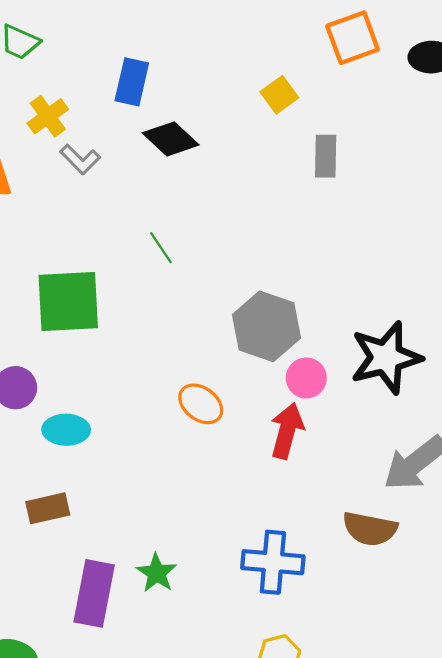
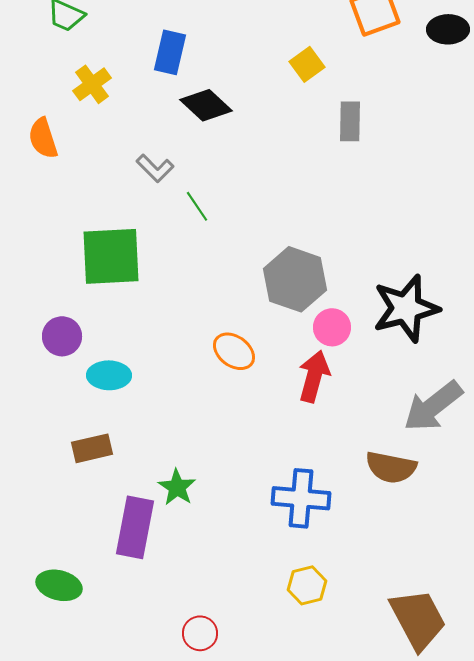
gray L-shape: (80, 159) -> (155, 168), moved
green star: (157, 573) -> (177, 487), moved

